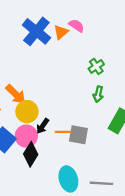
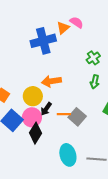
blue cross: (36, 31) -> (43, 41), moved, turned 35
orange arrow: (16, 94) -> (51, 81), moved, turned 126
gray square: (78, 135) -> (77, 117), turned 30

